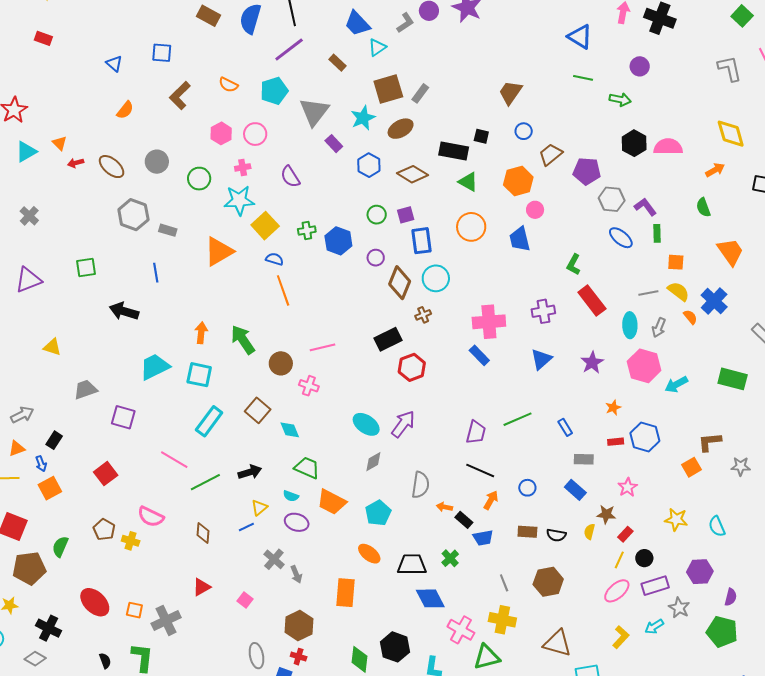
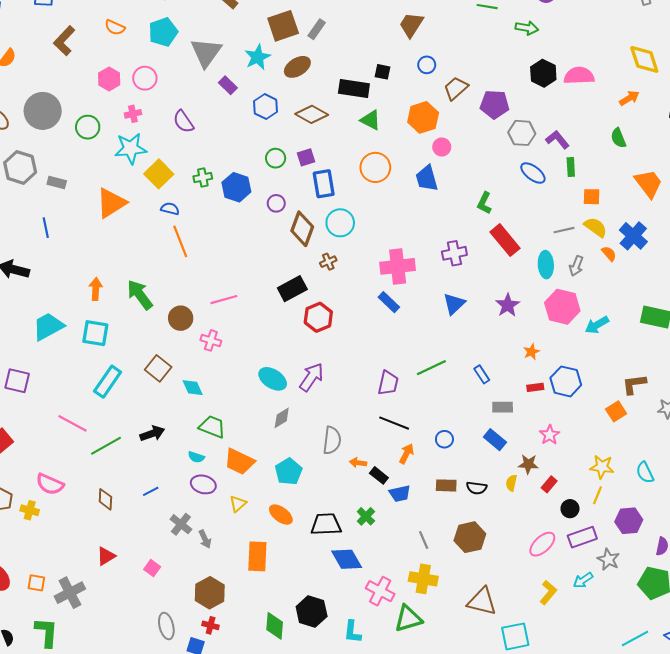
gray circle: (157, 162) -> (43, 111), size x1.5
yellow triangle: (259, 508) -> (238, 504), moved
yellow line: (619, 560) -> (597, 495), moved

